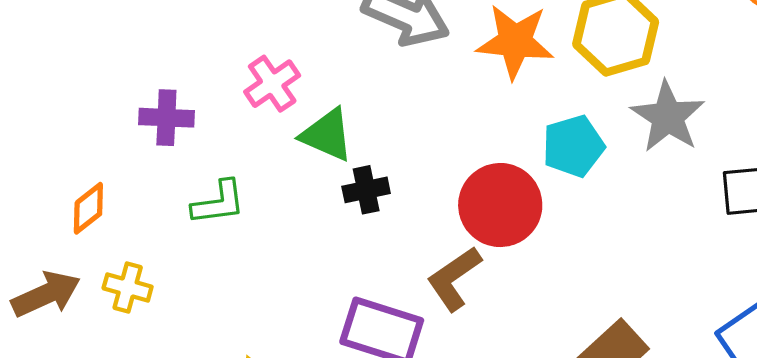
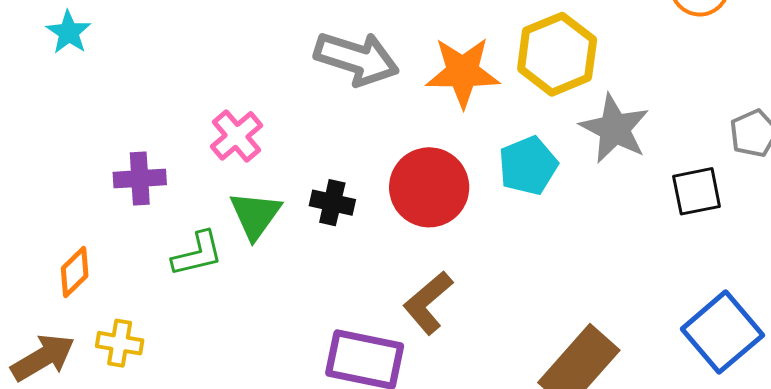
green triangle: (327, 135) -> (255, 215), moved, turned 48
black cross: (366, 190) -> (332, 203), moved, turned 30
red circle: (500, 205) -> (429, 187), moved

